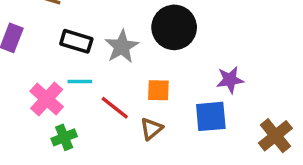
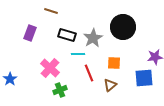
cyan line: (80, 82) -> (78, 54), moved
red line: (115, 108) -> (89, 73), turned 30

